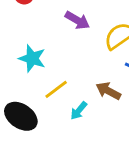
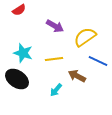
yellow line: (56, 89) -> (54, 59), moved, turned 30
black ellipse: (21, 116) -> (17, 79), moved

